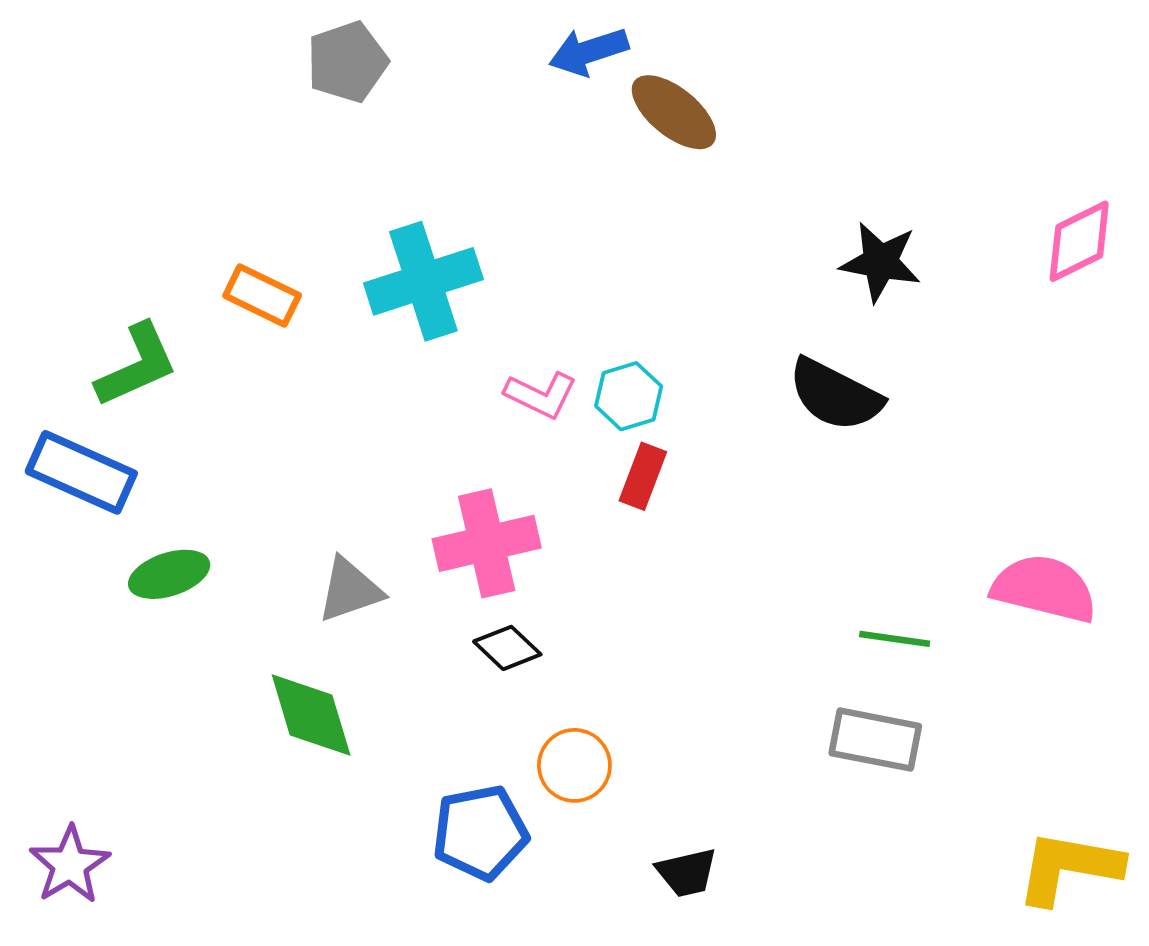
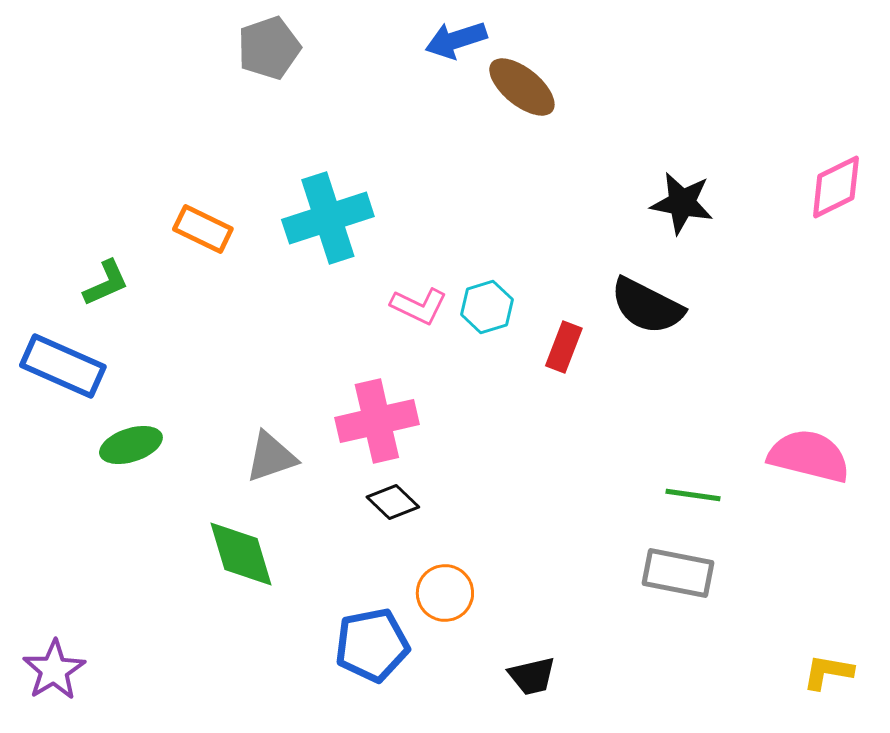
green L-shape: (137, 365) -> (106, 283), size x0.7
red rectangle: (643, 476) -> (564, 347), moved
yellow L-shape: (1069, 867) -> (828, 672), size x0.6

